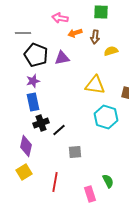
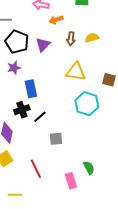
brown arrow: (95, 37) -> (71, 39), moved
purple triangle: (62, 58) -> (43, 45), turned -35
blue rectangle: (33, 102) -> (31, 89), moved
red line: (55, 182) -> (36, 169), turned -36

